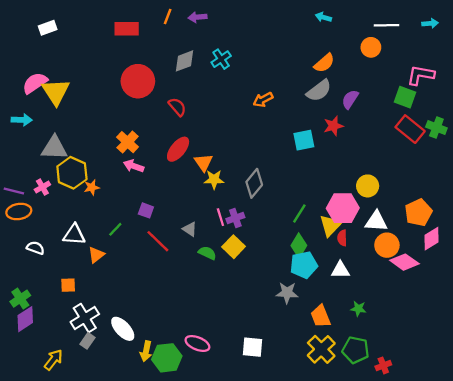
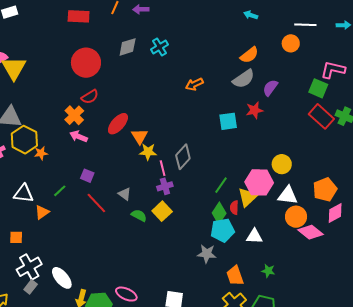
red semicircle: (177, 107) -> (90, 97), moved, turned 96
pink line: (220, 217) -> (163, 168), moved
red semicircle: (342, 238) -> (234, 208), moved

